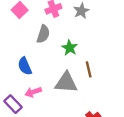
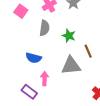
blue semicircle: (25, 66) -> (34, 58), turned -42
pink arrow: (33, 92) -> (45, 78), turned 120

